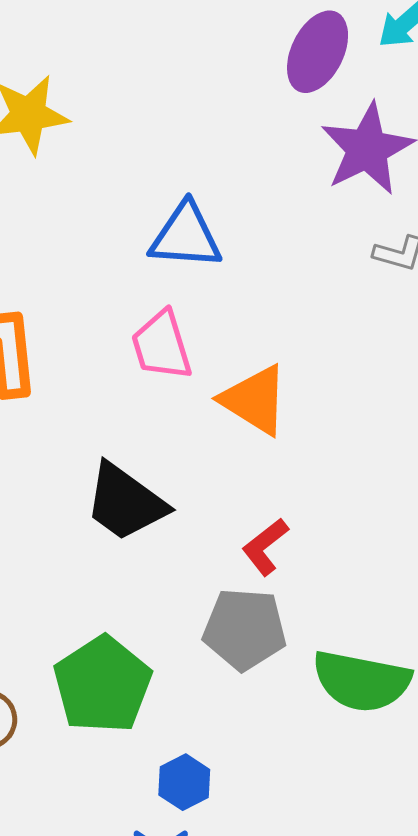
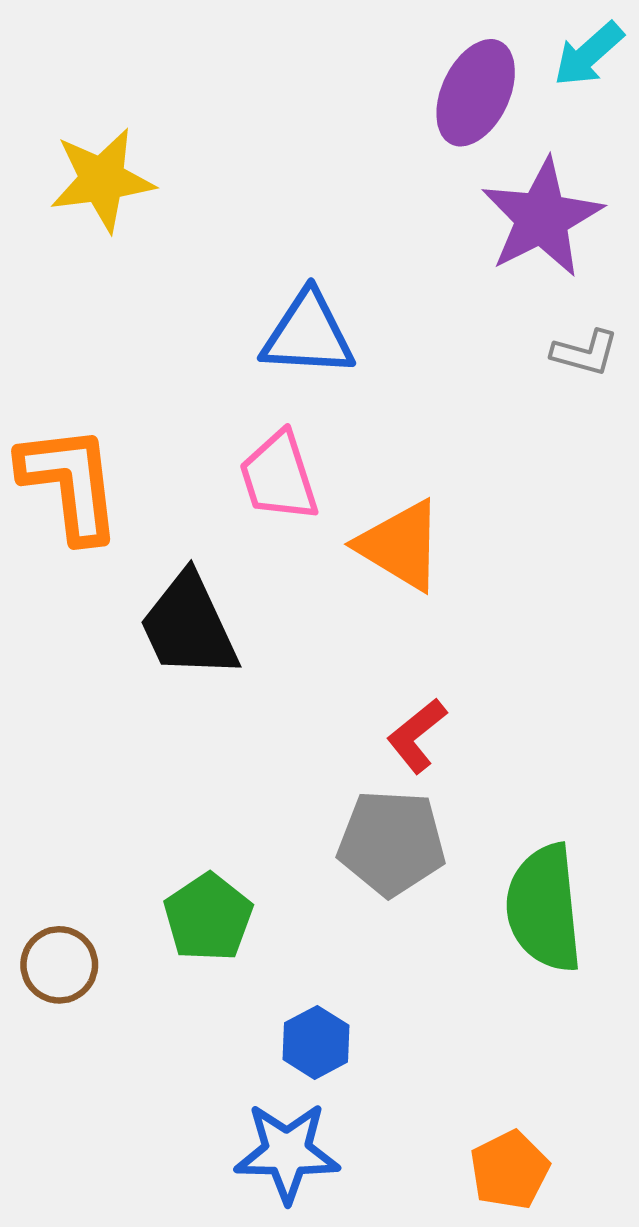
black trapezoid: (125, 502) -> (189, 626), moved, turned 30
green semicircle: (362, 681) -> (544, 908), turned 74
green pentagon: (103, 685) -> (208, 917), size x0.7

